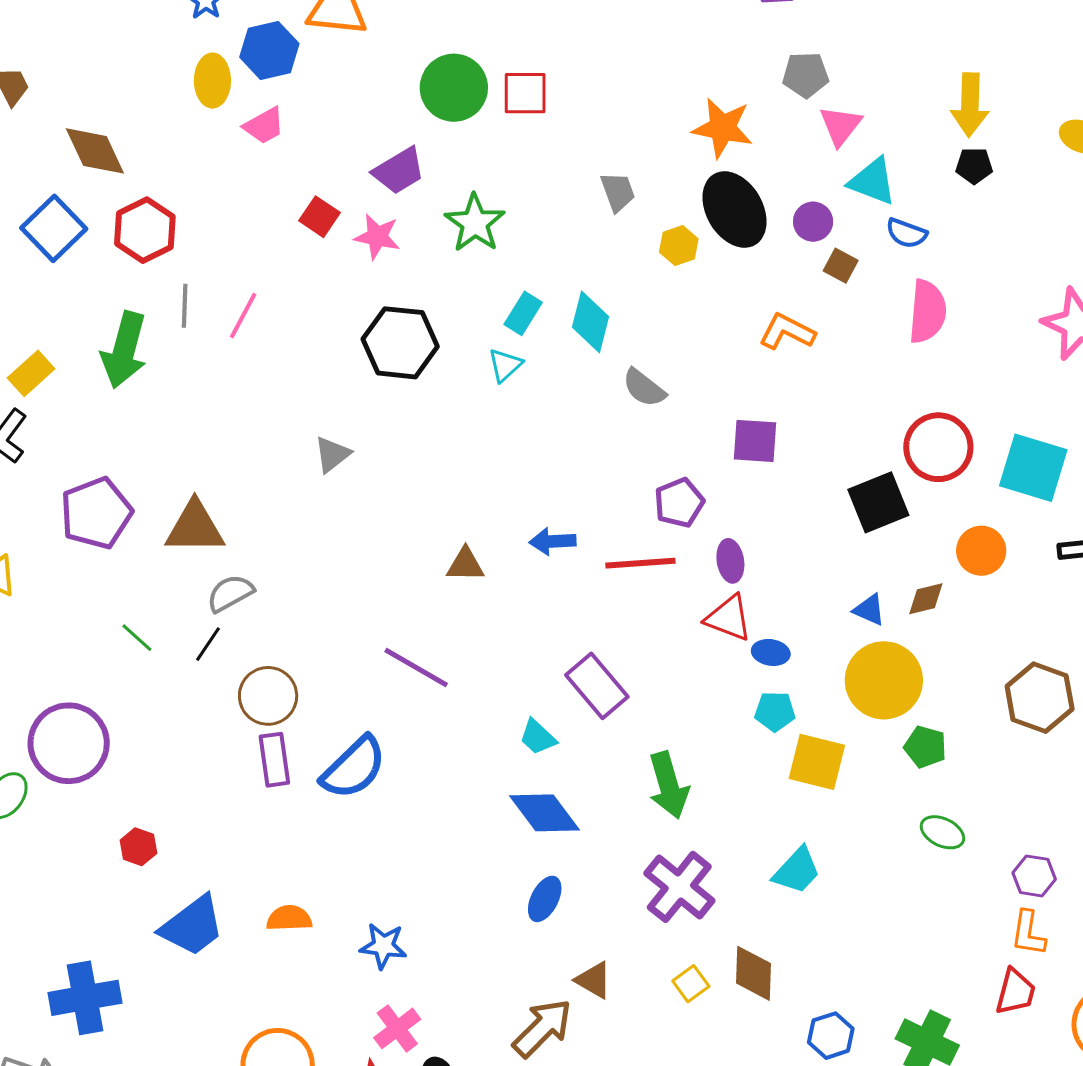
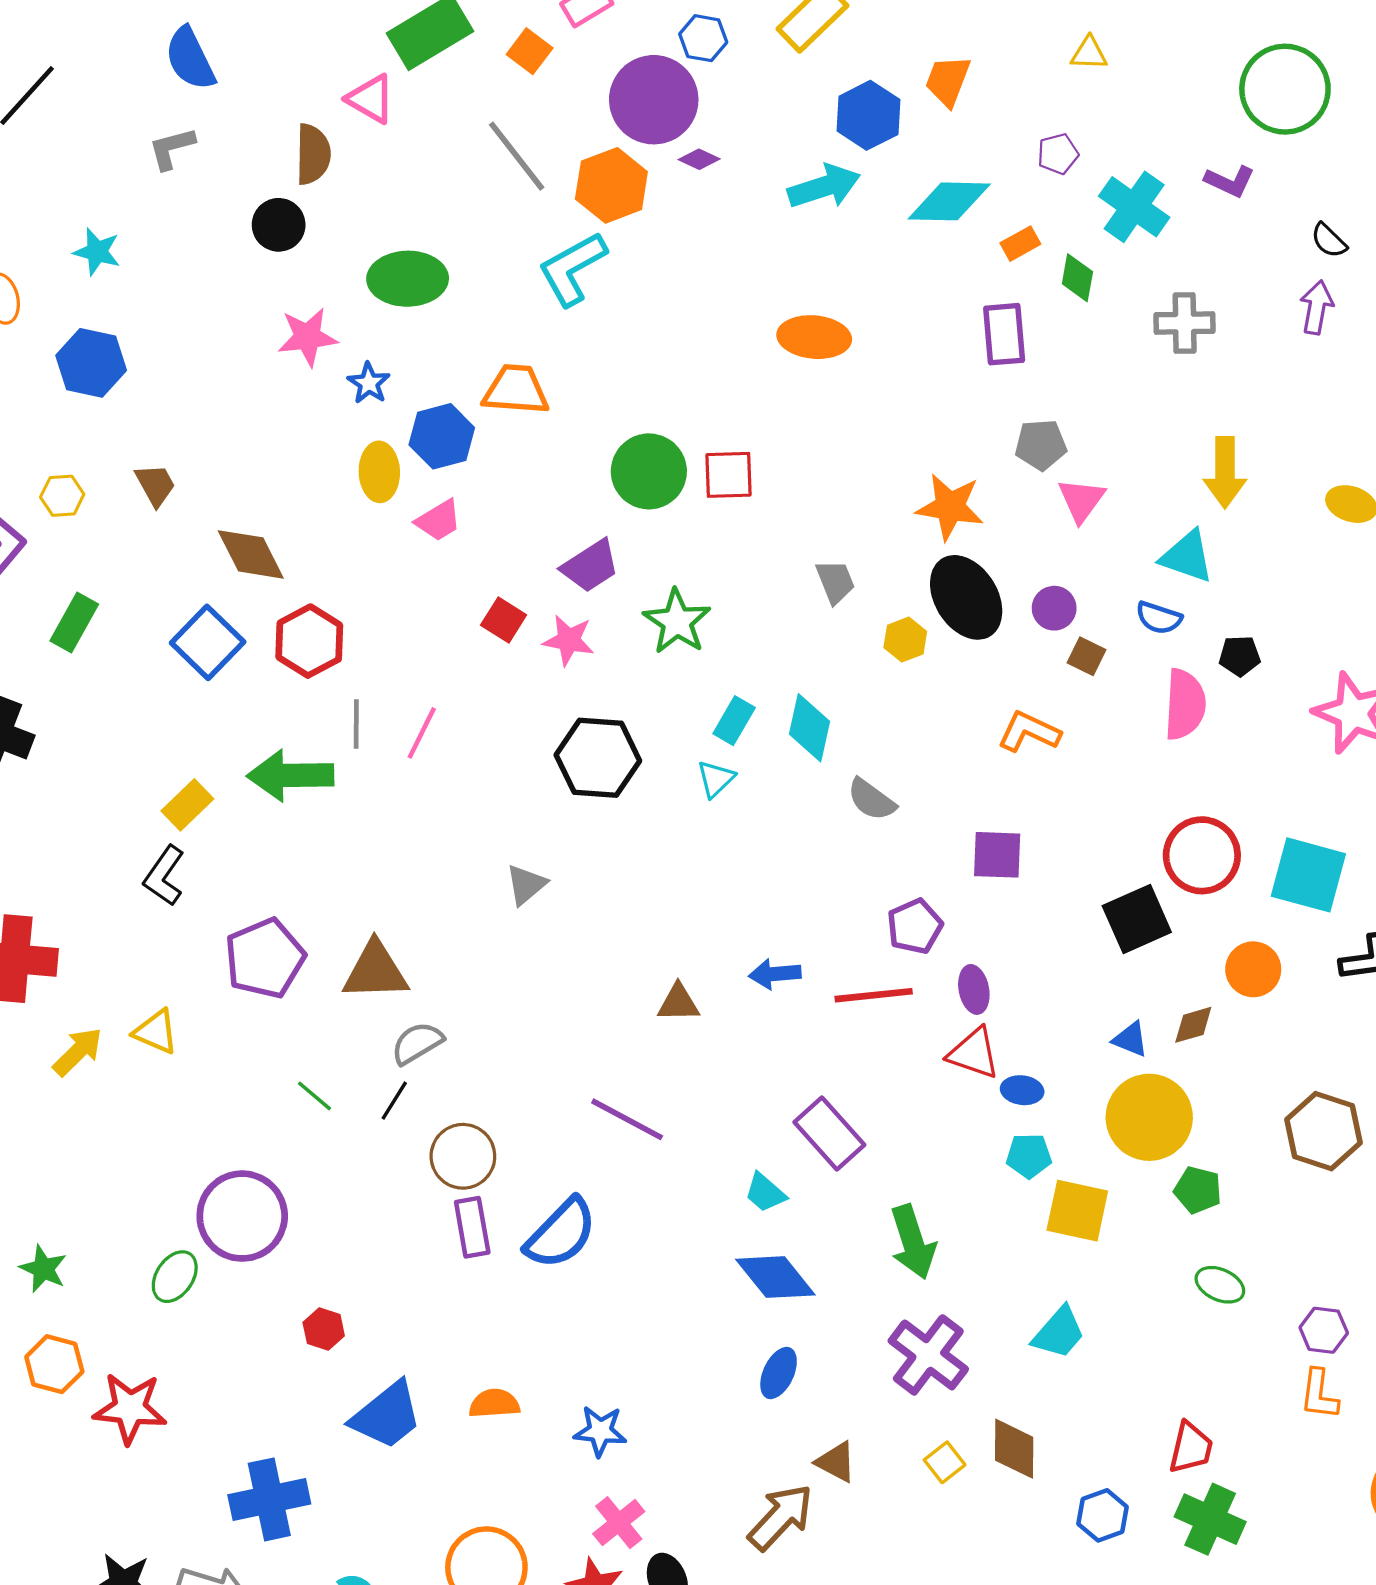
black pentagon: (974, 166) -> (1240, 656), moved
cyan triangle: (873, 181) -> (1187, 557), moved
green arrow: (124, 350) -> (290, 775), turned 76
red trapezoid: (1015, 992) -> (1191, 1448), moved

